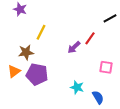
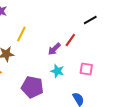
purple pentagon: (37, 74) -> (32, 87), moved
cyan star: (77, 87) -> (57, 71), moved

